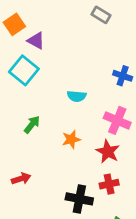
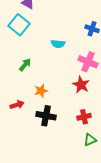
orange star: (71, 139) -> (41, 91), moved
red cross: (109, 184) -> (84, 117), moved
black cross: (79, 199) -> (46, 116), moved

